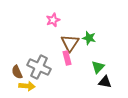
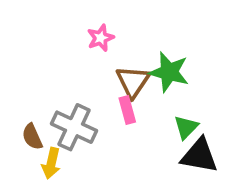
green star: (89, 38) -> (169, 72), size x1.5
black triangle: (105, 82) -> (199, 156), size x1.5
yellow arrow: (27, 86) -> (51, 163), turned 98

